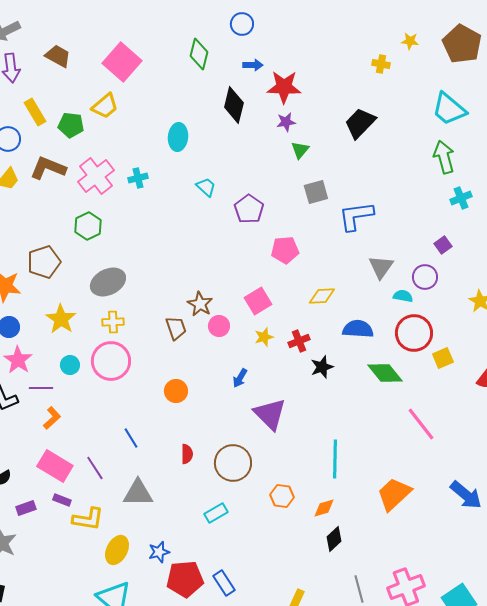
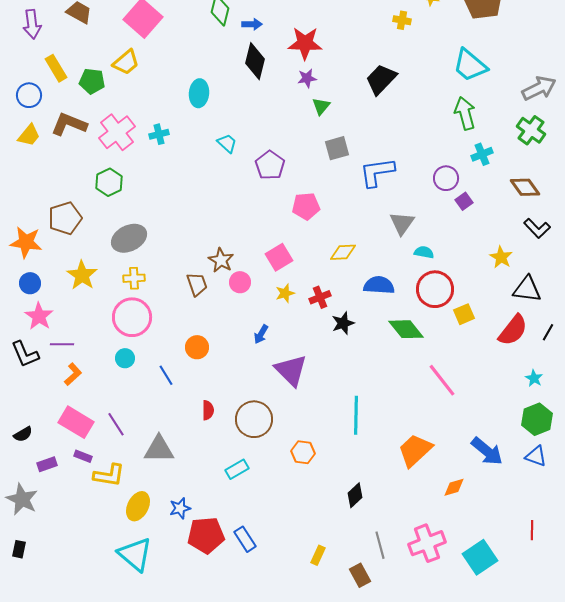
blue arrow: (253, 65) -> (252, 24), moved
purple circle: (425, 277) -> (446, 178), moved
cyan circle: (70, 365) -> (125, 358), moved
blue line: (131, 438) -> (166, 375), moved
orange diamond: (324, 508) -> (454, 487), moved

